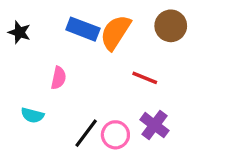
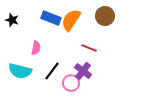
cyan semicircle: (32, 115) -> (20, 71), size x1.6
purple cross: (154, 125) -> (83, 71), moved
black line: (86, 133) -> (52, 71), moved

